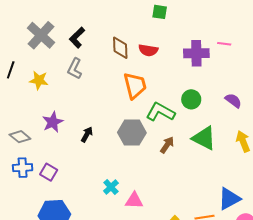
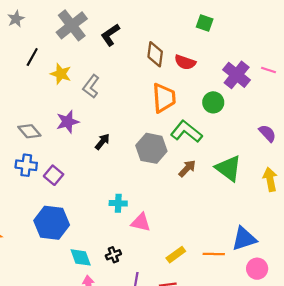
purple cross: (196, 53) -> (237, 75), turned 30
gray L-shape: (75, 69) -> (91, 86), moved
green circle: (191, 99) -> (213, 102), moved
cyan cross: (111, 187) -> (118, 203), turned 35

